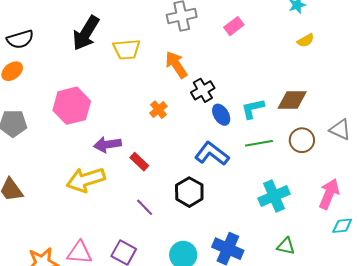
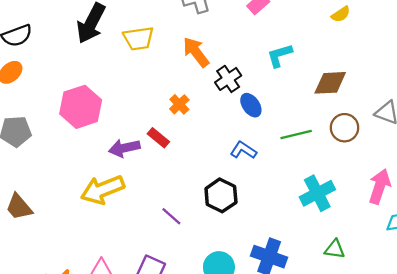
cyan L-shape: (253, 109) -> (280, 55), moved
blue L-shape: (212, 154) -> (243, 150), size x0.7
red rectangle: (139, 162) -> (158, 138), moved

